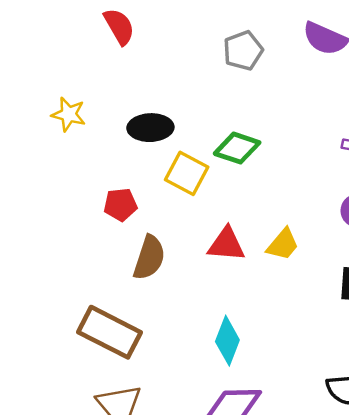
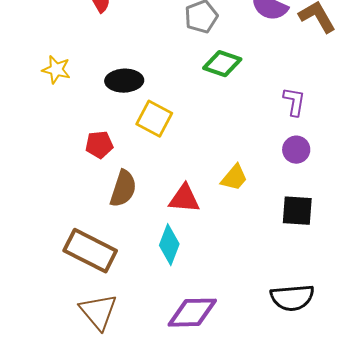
green diamond: (237, 148) -> (222, 64), moved
red triangle: (226, 244) -> (184, 199), moved
cyan diamond: (227, 341) -> (169, 245), moved

